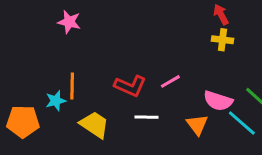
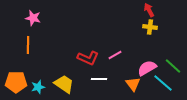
pink star: (69, 22) -> (33, 18), moved
orange line: (72, 86) -> (28, 45), moved
cyan star: (56, 101) -> (38, 87), moved
pink semicircle: (218, 101) -> (147, 68), turned 132

